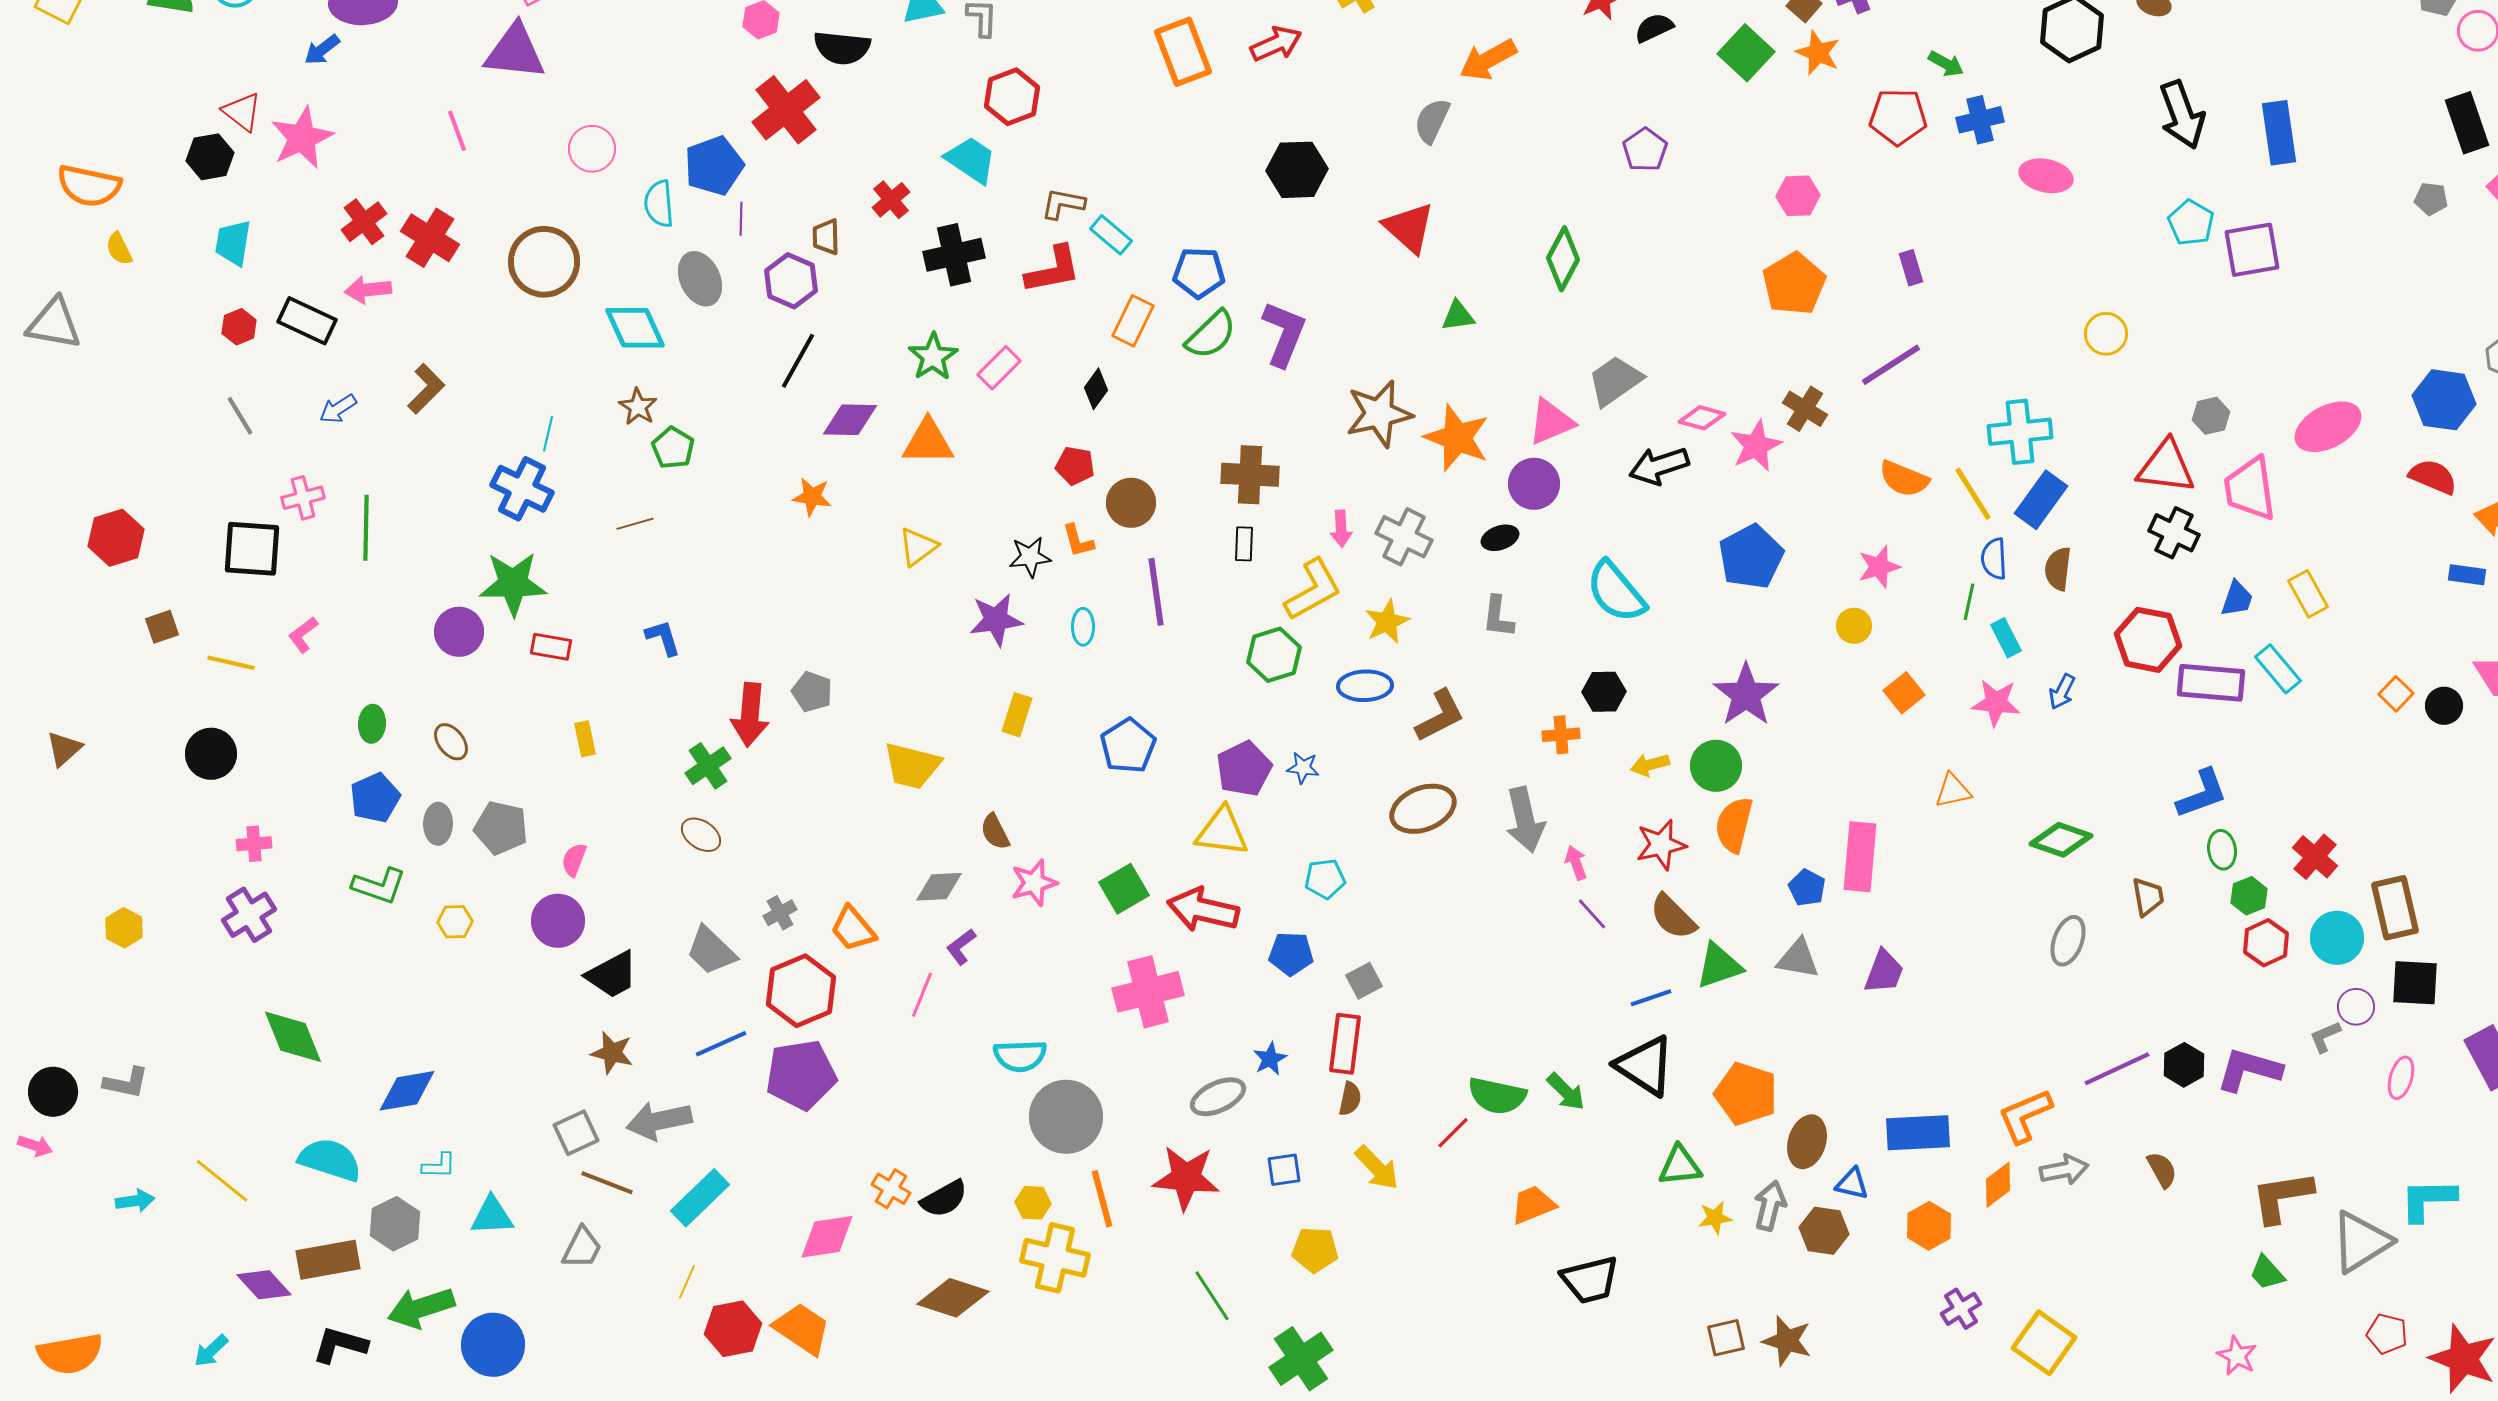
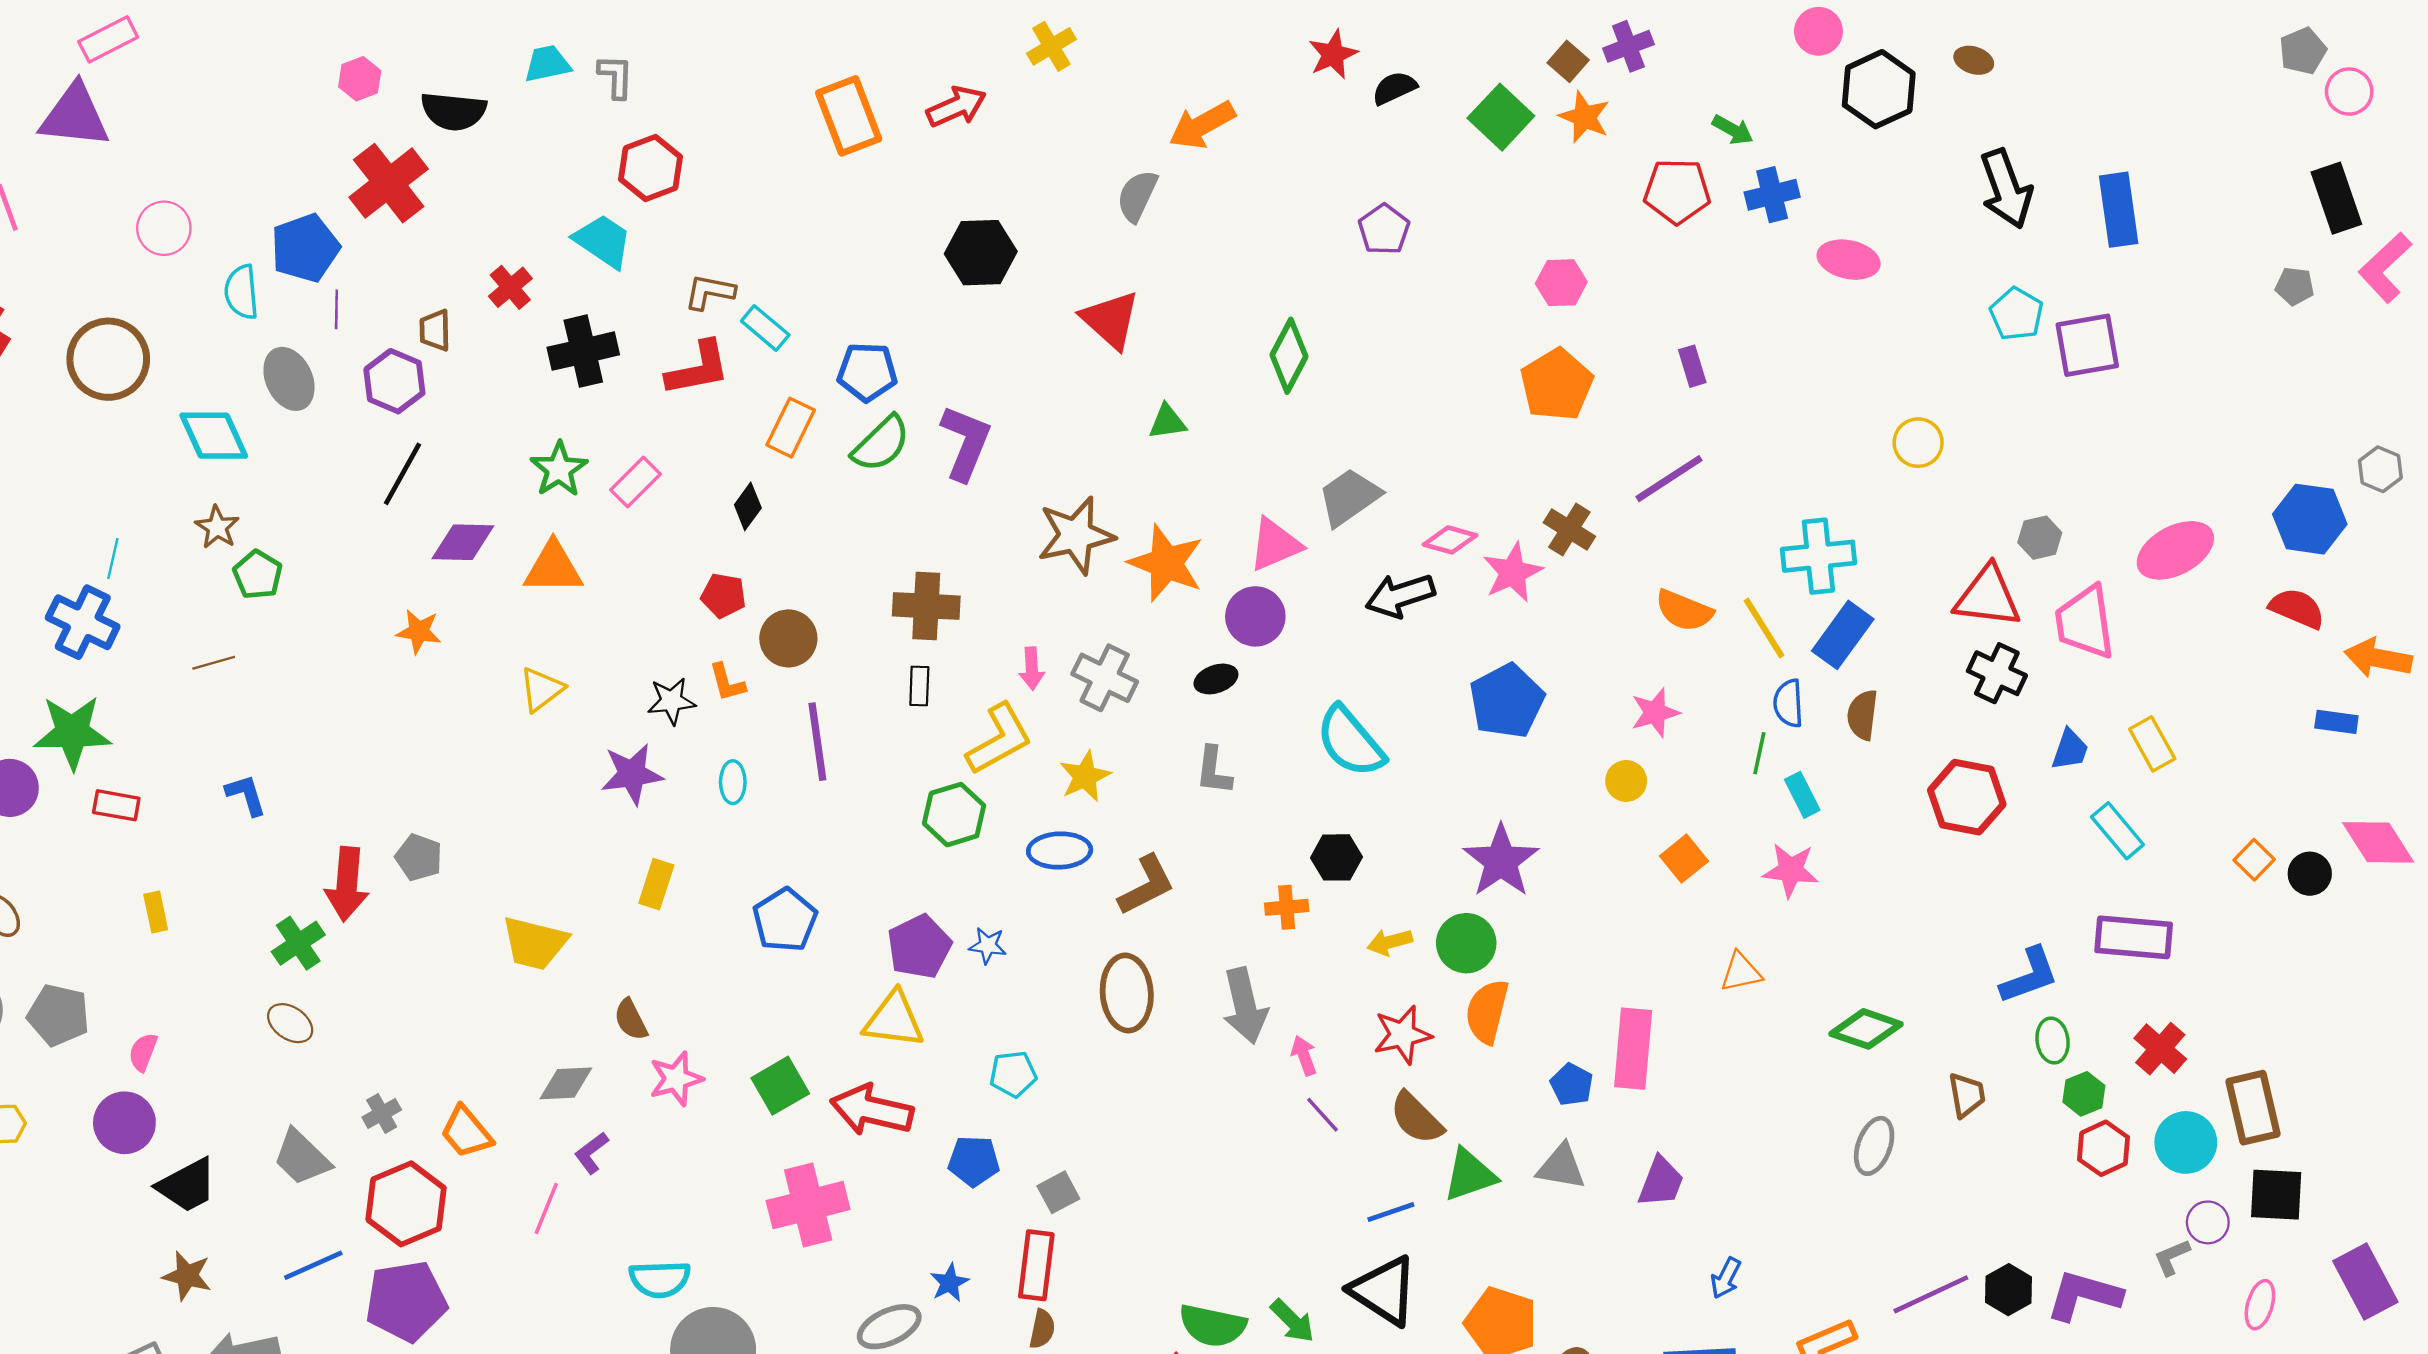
purple rectangle: (2211, 683) -> (2134, 937), moved
blue arrow: (2062, 692) -> (1726, 1278), moved
brown ellipse: (1423, 809) -> (1127, 993), turned -72

